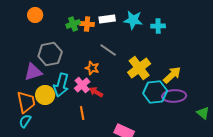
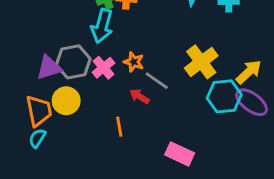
gray line: (108, 50) -> (157, 81), moved
gray hexagon: (50, 54) -> (73, 62), moved
cyan arrow: (61, 85) -> (102, 26), moved
pink cross: (82, 85) -> (104, 68), moved
purple ellipse: (174, 96) -> (252, 102), turned 40

